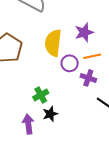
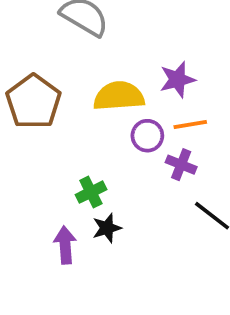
yellow semicircle: (53, 43) -> (119, 96), turned 76

